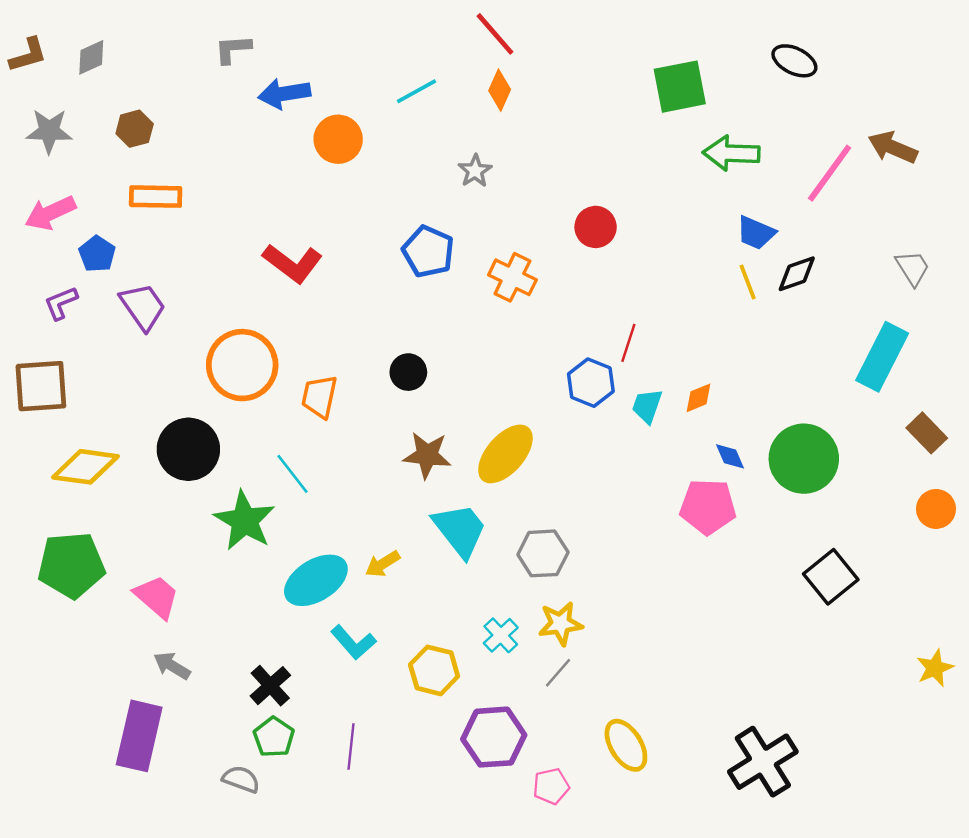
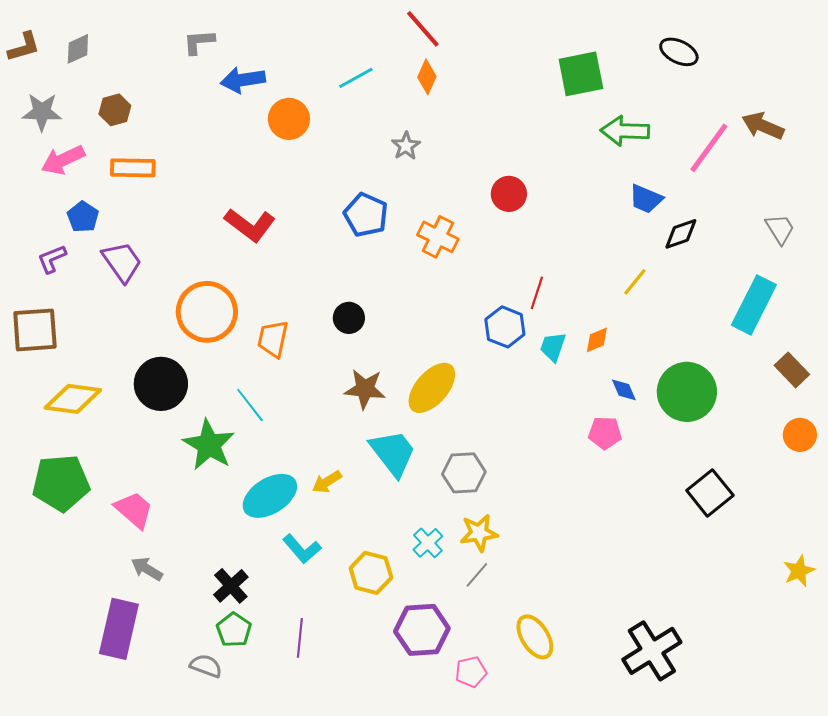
pink arrow: (50, 213) -> (63, 160), moved
yellow line: (748, 282) -> (635, 282), moved, turned 60
pink pentagon: (708, 507) -> (605, 433), size x0.7

